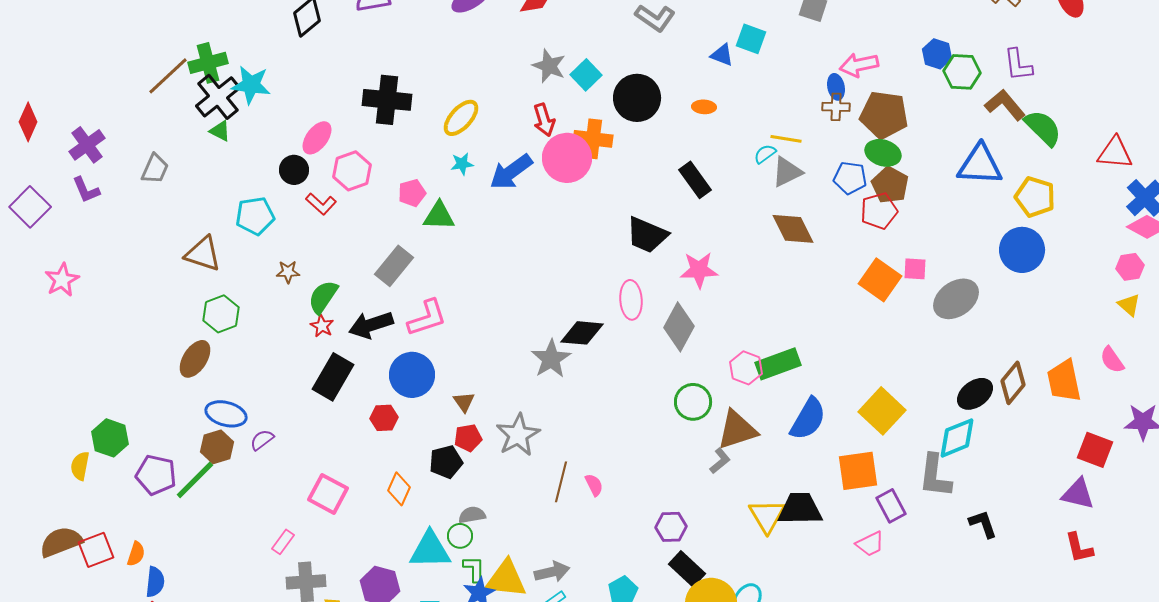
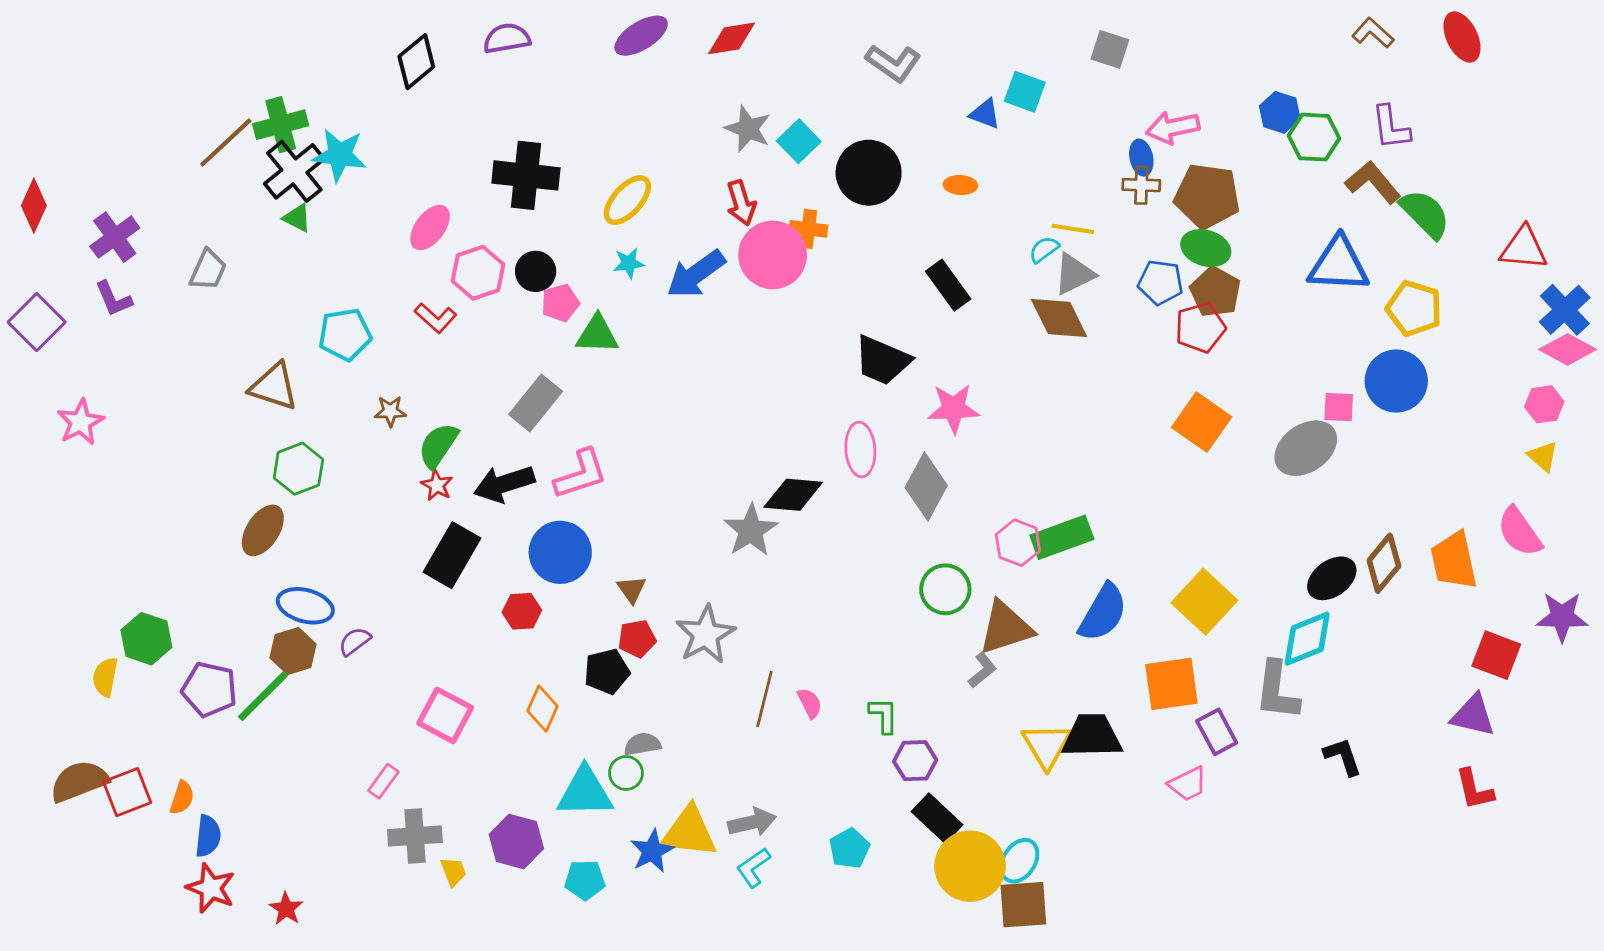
orange cross: (593, 139) -> (808, 229), size x0.7
black circle: (294, 170) -> (536, 271), moved
brown diamond: (793, 229) -> (1059, 318), moved
pink square: (915, 269) -> (1339, 407), moved
pink semicircle: (1112, 360) -> (1520, 532), size x1.4
green L-shape: (474, 569) -> (884, 715), moved

